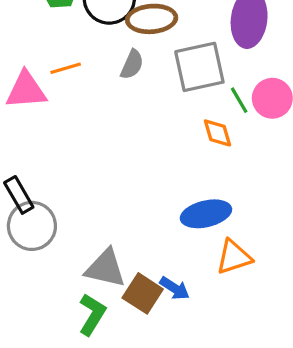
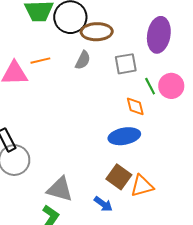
gray square: (199, 67) -> (126, 64), size x0.7
blue ellipse: (206, 214) -> (124, 136), moved
brown square: (143, 293) -> (119, 177), moved

